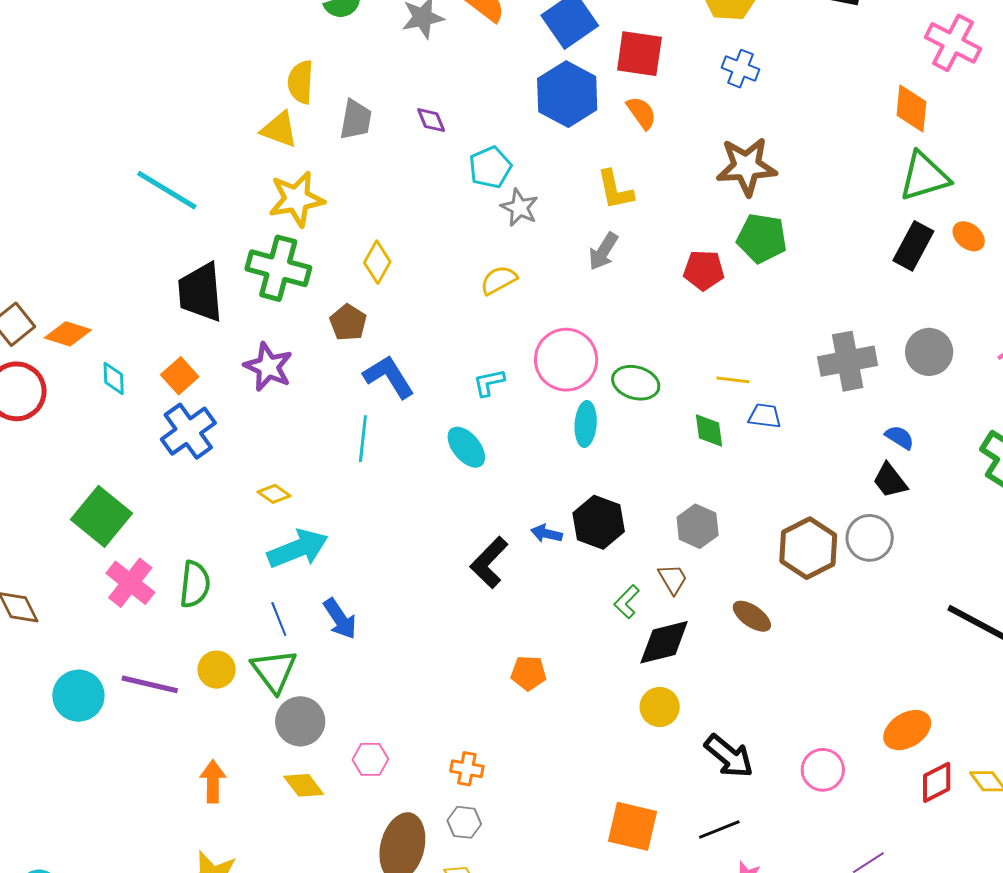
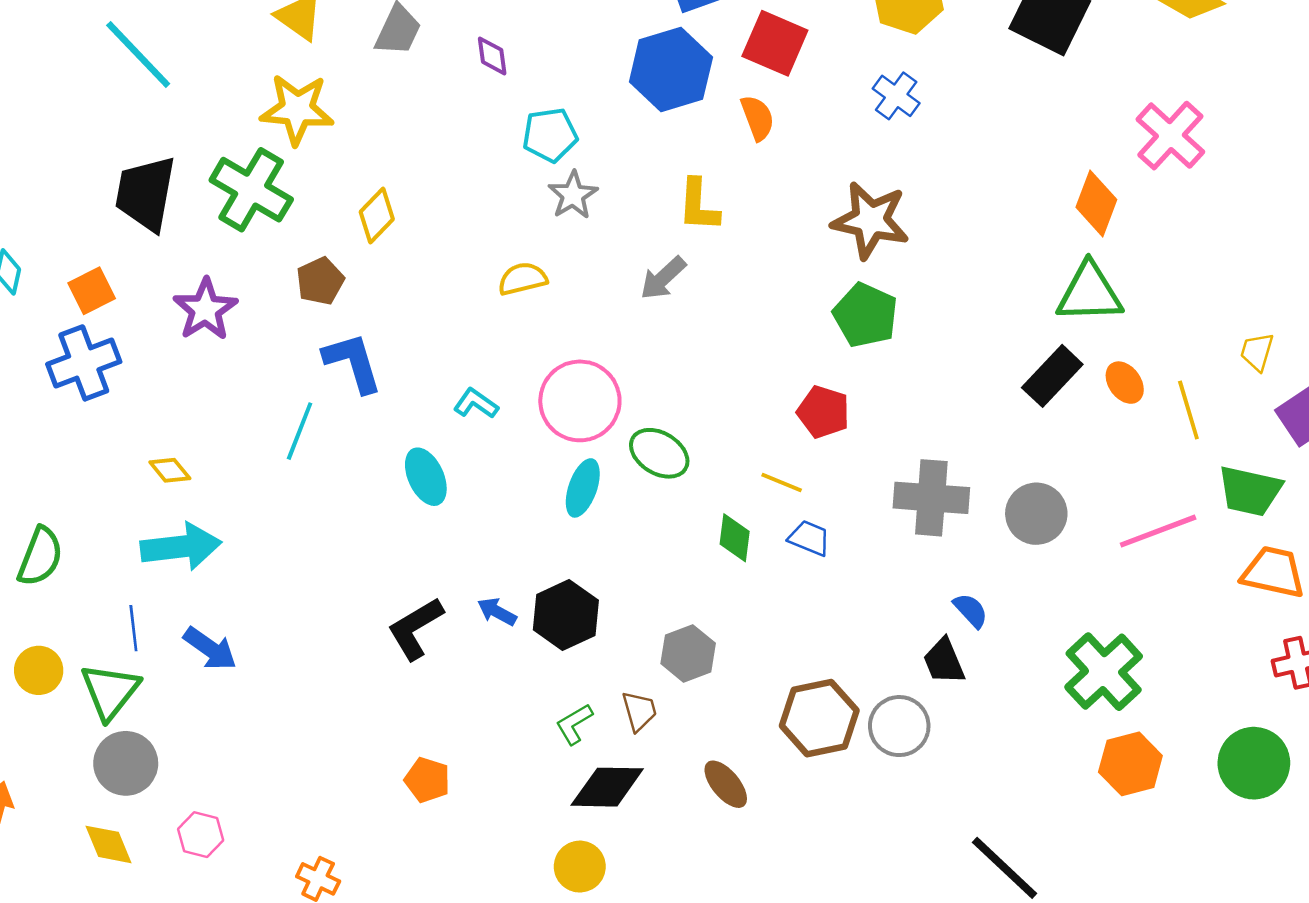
red pentagon: (704, 270) -> (823, 412), moved
cyan L-shape: (489, 383) -> (476, 404), turned 32
blue arrow: (340, 619) -> (210, 649), turned -36

